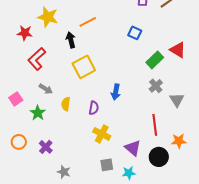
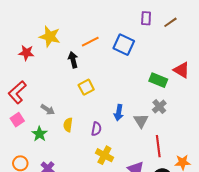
blue square: (135, 33) -> (124, 45), moved, size x1.5
red L-shape: (37, 59) -> (17, 92), moved
green rectangle: (155, 60) -> (158, 80), turned 66
yellow square: (84, 67) -> (86, 87), size x0.7
gray triangle: (177, 100) -> (141, 121), moved

